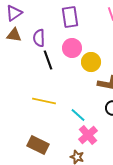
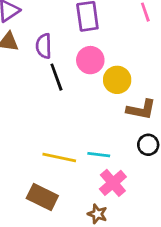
yellow line: (44, 101) -> (59, 157), moved
cyan line: (78, 115) -> (99, 155), turned -35

